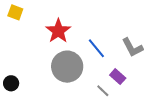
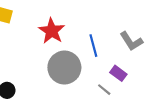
blue line: (96, 48) -> (93, 46), turned 30

